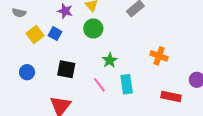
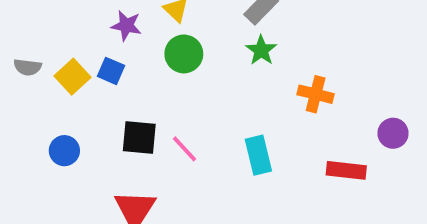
gray semicircle: (19, 13) -> (27, 67), moved
green star: (110, 60) -> (261, 50), moved
pink line: (99, 85) -> (184, 149), moved

